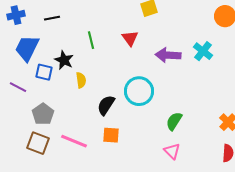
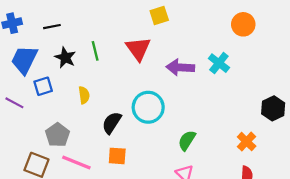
red triangle: (130, 38) -> (138, 49), size x1.4
black star: (64, 60) -> (65, 58), moved
blue square: (44, 72) -> (43, 86), turned -30
gray pentagon: (43, 114) -> (57, 135), moved

